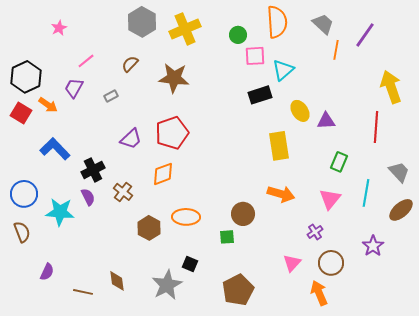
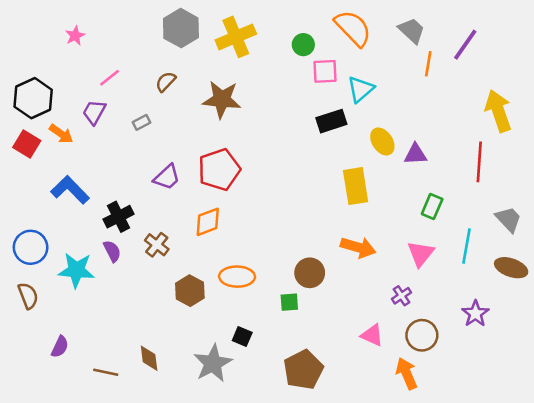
orange semicircle: (277, 22) -> (353, 28), turned -40
brown ellipse: (401, 210) -> (511, 268), turned 60
pink triangle: (292, 263) -> (372, 335), turned -48

